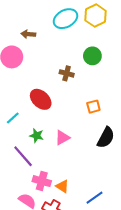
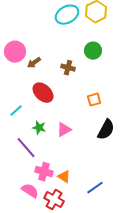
brown arrow: (28, 34) -> (34, 63), moved, turned -40

